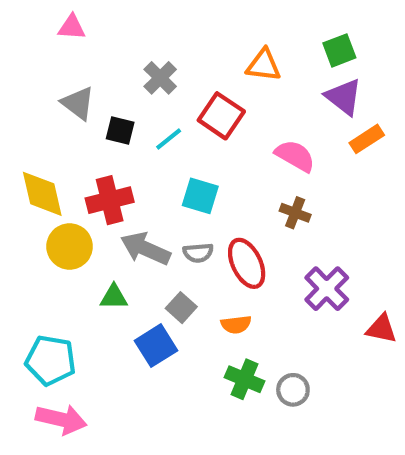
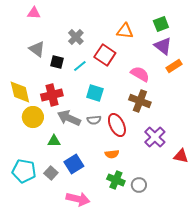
brown cross: (295, 213) -> (140, 101), size x1.5
gray square: (181, 308) -> (51, 173), moved
pink arrow: (61, 419) -> (78, 199), moved

